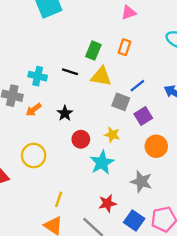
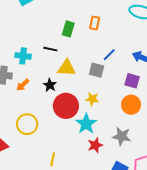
yellow triangle: (101, 77) -> (67, 68), moved
purple square: (143, 116) -> (132, 81), moved, turned -35
red circle: (81, 139) -> (66, 106), size x1.6
red star: (107, 203) -> (95, 145), moved

